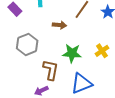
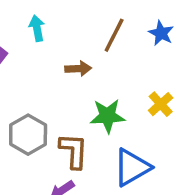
gray hexagon: (27, 44) -> (28, 135), moved

